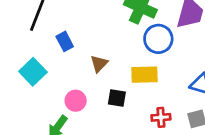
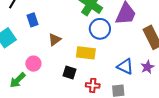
black square: (117, 98) -> (69, 72), moved

